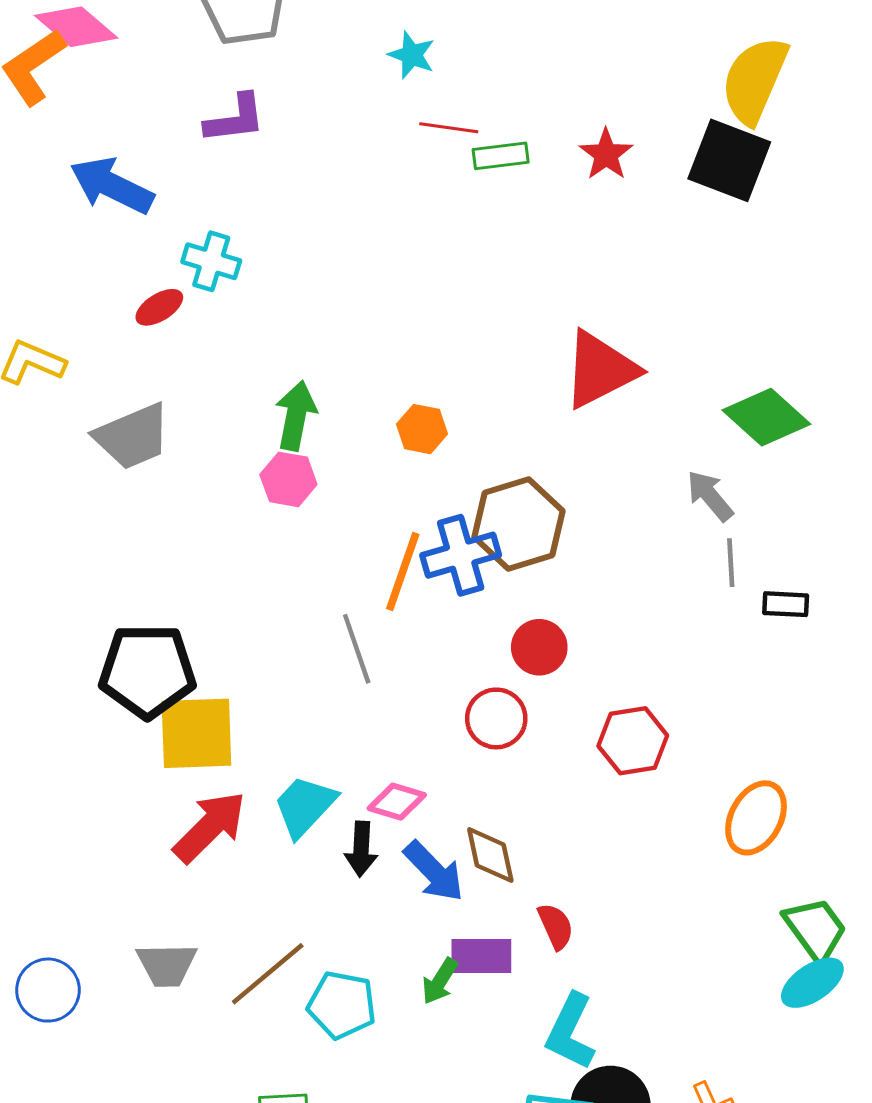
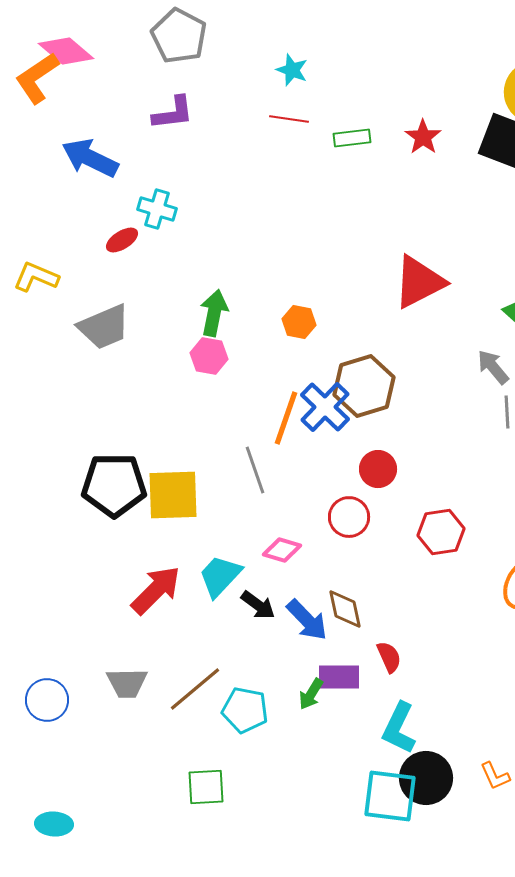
red line: (449, 128) -> (289, 119), moved
blue cross: (461, 555) -> (325, 407), turned -30
yellow square: (196, 733) -> (173, 495), moved
pink diamond: (397, 802) -> (282, 550), moved
black arrow: (361, 849) -> (258, 605), turned -57

